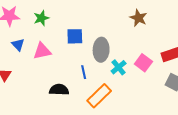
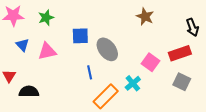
gray ellipse: (101, 50) -> (107, 49), turned -40
cyan cross: (119, 67) -> (133, 83), moved
black semicircle: (59, 90) -> (29, 92), moved

